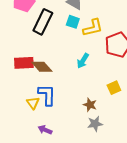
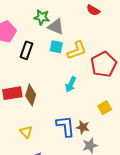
black rectangle: (43, 22) -> (26, 50), size x0.7
brown diamond: (42, 67) -> (31, 95), turned 65
blue L-shape: (47, 95) -> (66, 126), moved

